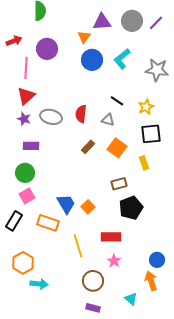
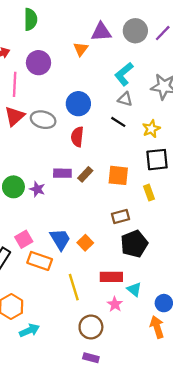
blue circle: (92, 60) -> (78, 104), moved
gray ellipse: (51, 117) -> (43, 120), moved
purple star: (24, 119) -> (37, 189), moved
gray triangle: (108, 120) -> (125, 99), moved
purple rectangle: (31, 146) -> (62, 173), moved
orange square: (117, 148) -> (118, 175), turned -30
green circle: (25, 173) -> (13, 187), moved
pink square: (27, 196) -> (24, 239), moved
cyan arrow: (39, 284) -> (29, 330), turned -30
cyan triangle: (131, 299) -> (134, 289), moved

